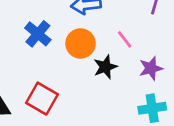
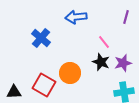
orange circle: (81, 43) -> (70, 73), moved
black star: (105, 67) -> (101, 62), moved, turned -30

